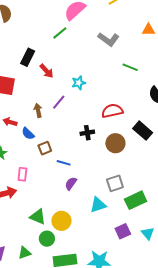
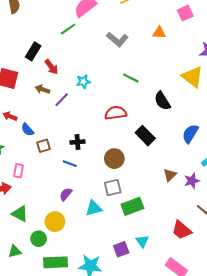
green line: (130, 67) -> (131, 78), moved
brown arrow: (38, 110) -> (42, 89), moved, turned -64
black cross: (87, 133) -> (77, 142), moved
brown circle: (115, 143) -> (114, 159), moved
blue line: (64, 163) -> (70, 164), moved
purple semicircle: (71, 183) -> (66, 194), moved
green triangle: (38, 217) -> (20, 214), moved
purple square: (123, 231) -> (121, 249), moved

